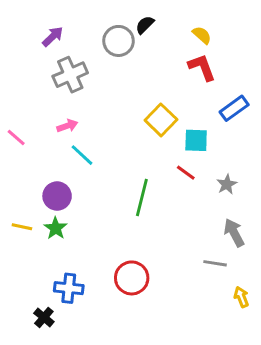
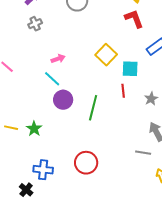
gray cross: (70, 75) -> (35, 24), moved, size x0.6
pink arrow: (67, 126) -> (58, 59), moved
red line: (186, 173) -> (123, 91), turned 48
purple circle: (57, 196) -> (63, 100), moved

